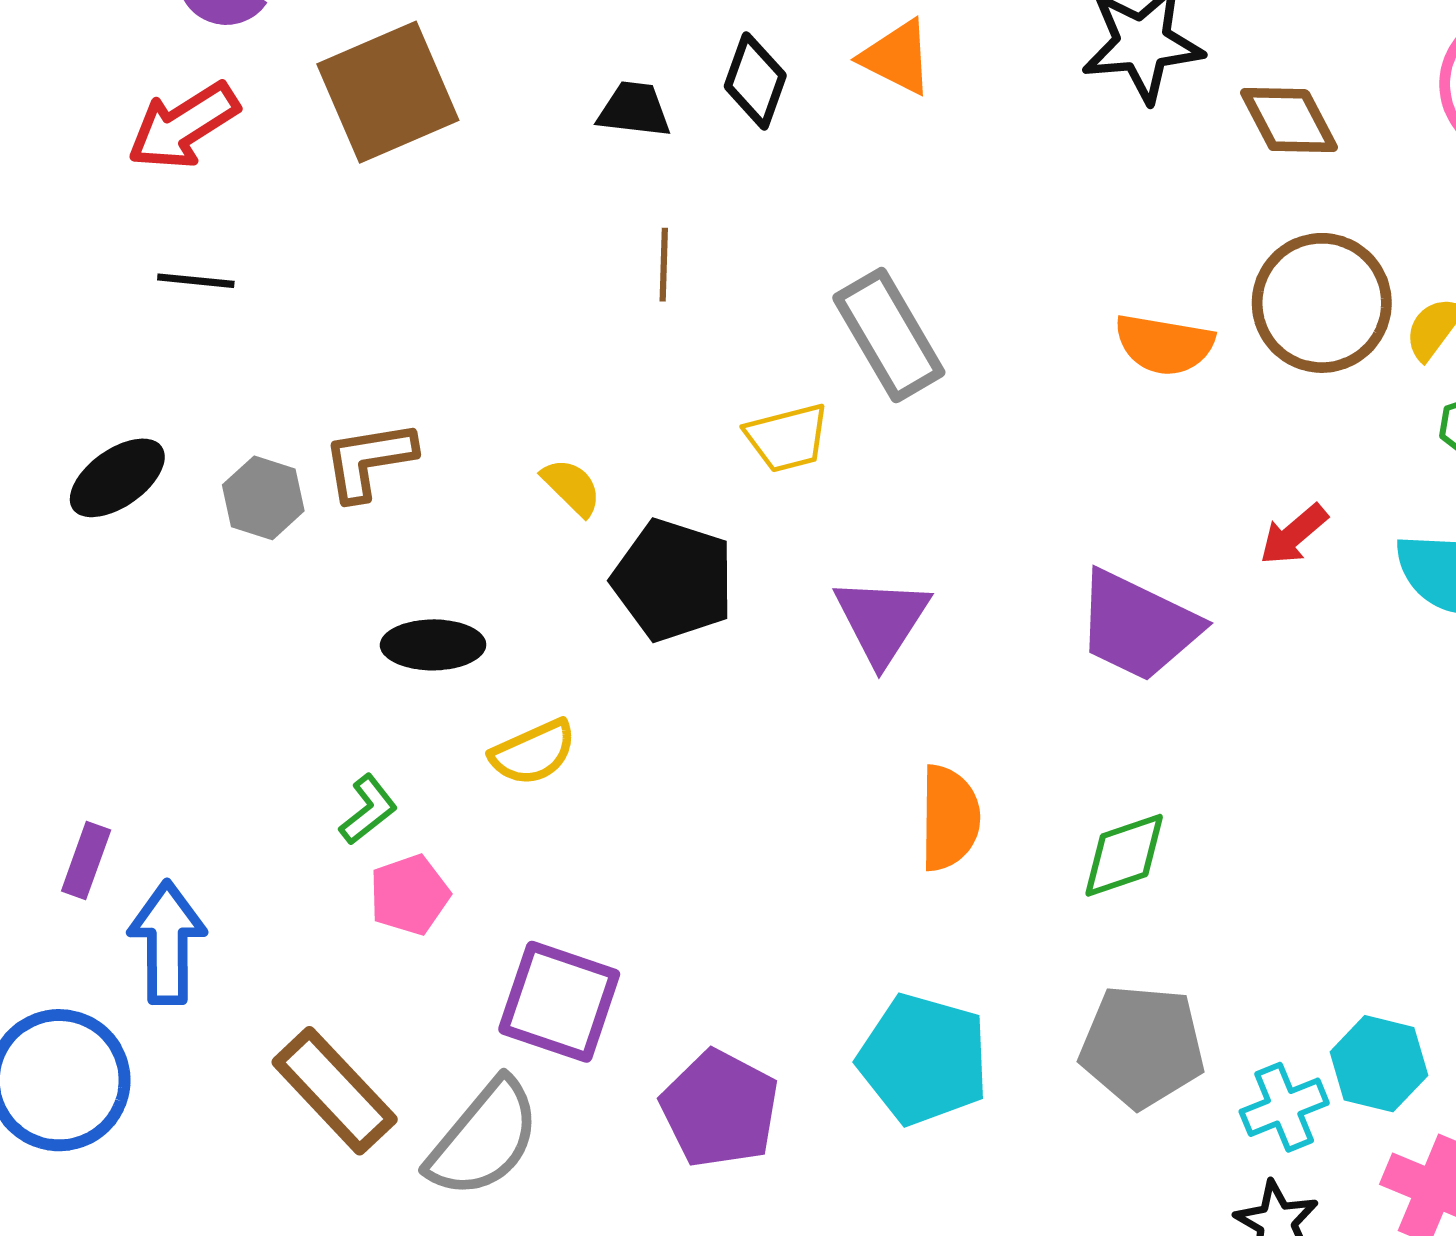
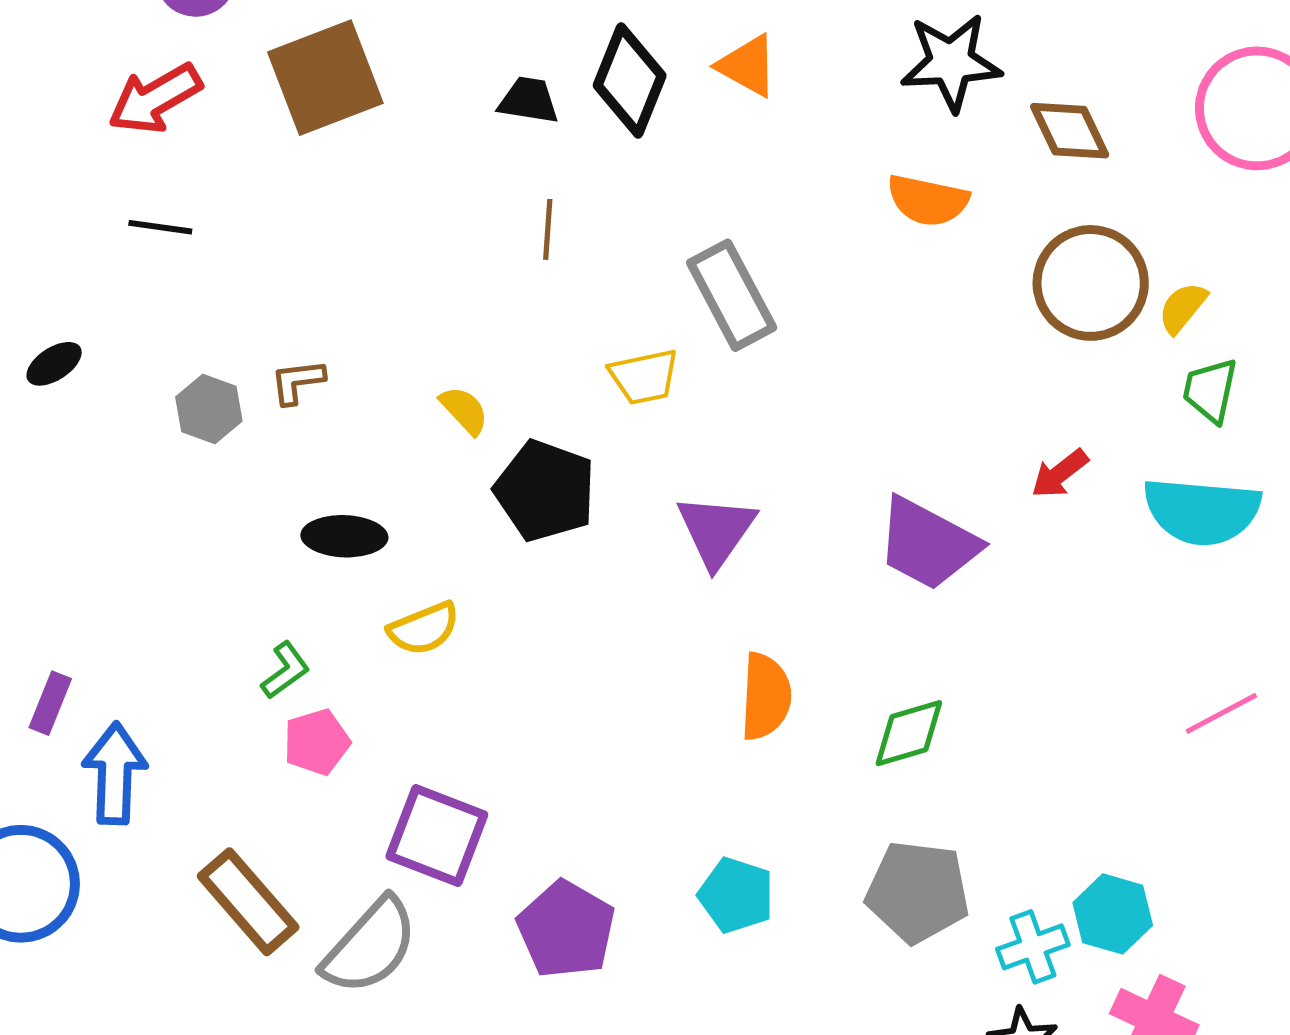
black diamond: (755, 81) -> (630, 81), size x1.4
orange semicircle: (1164, 344) -> (928, 200), moved
brown L-shape: (369, 460) -> (297, 382), size x0.7
black ellipse: (117, 478) -> (54, 364), moved, size x0.7
cyan pentagon: (923, 1059) -> (736, 895), size x0.7

